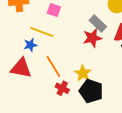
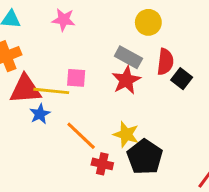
pink square: (54, 10) -> (76, 78), moved
red triangle: (21, 68) -> (25, 89), moved
black pentagon: (91, 91) -> (145, 157), turned 30

